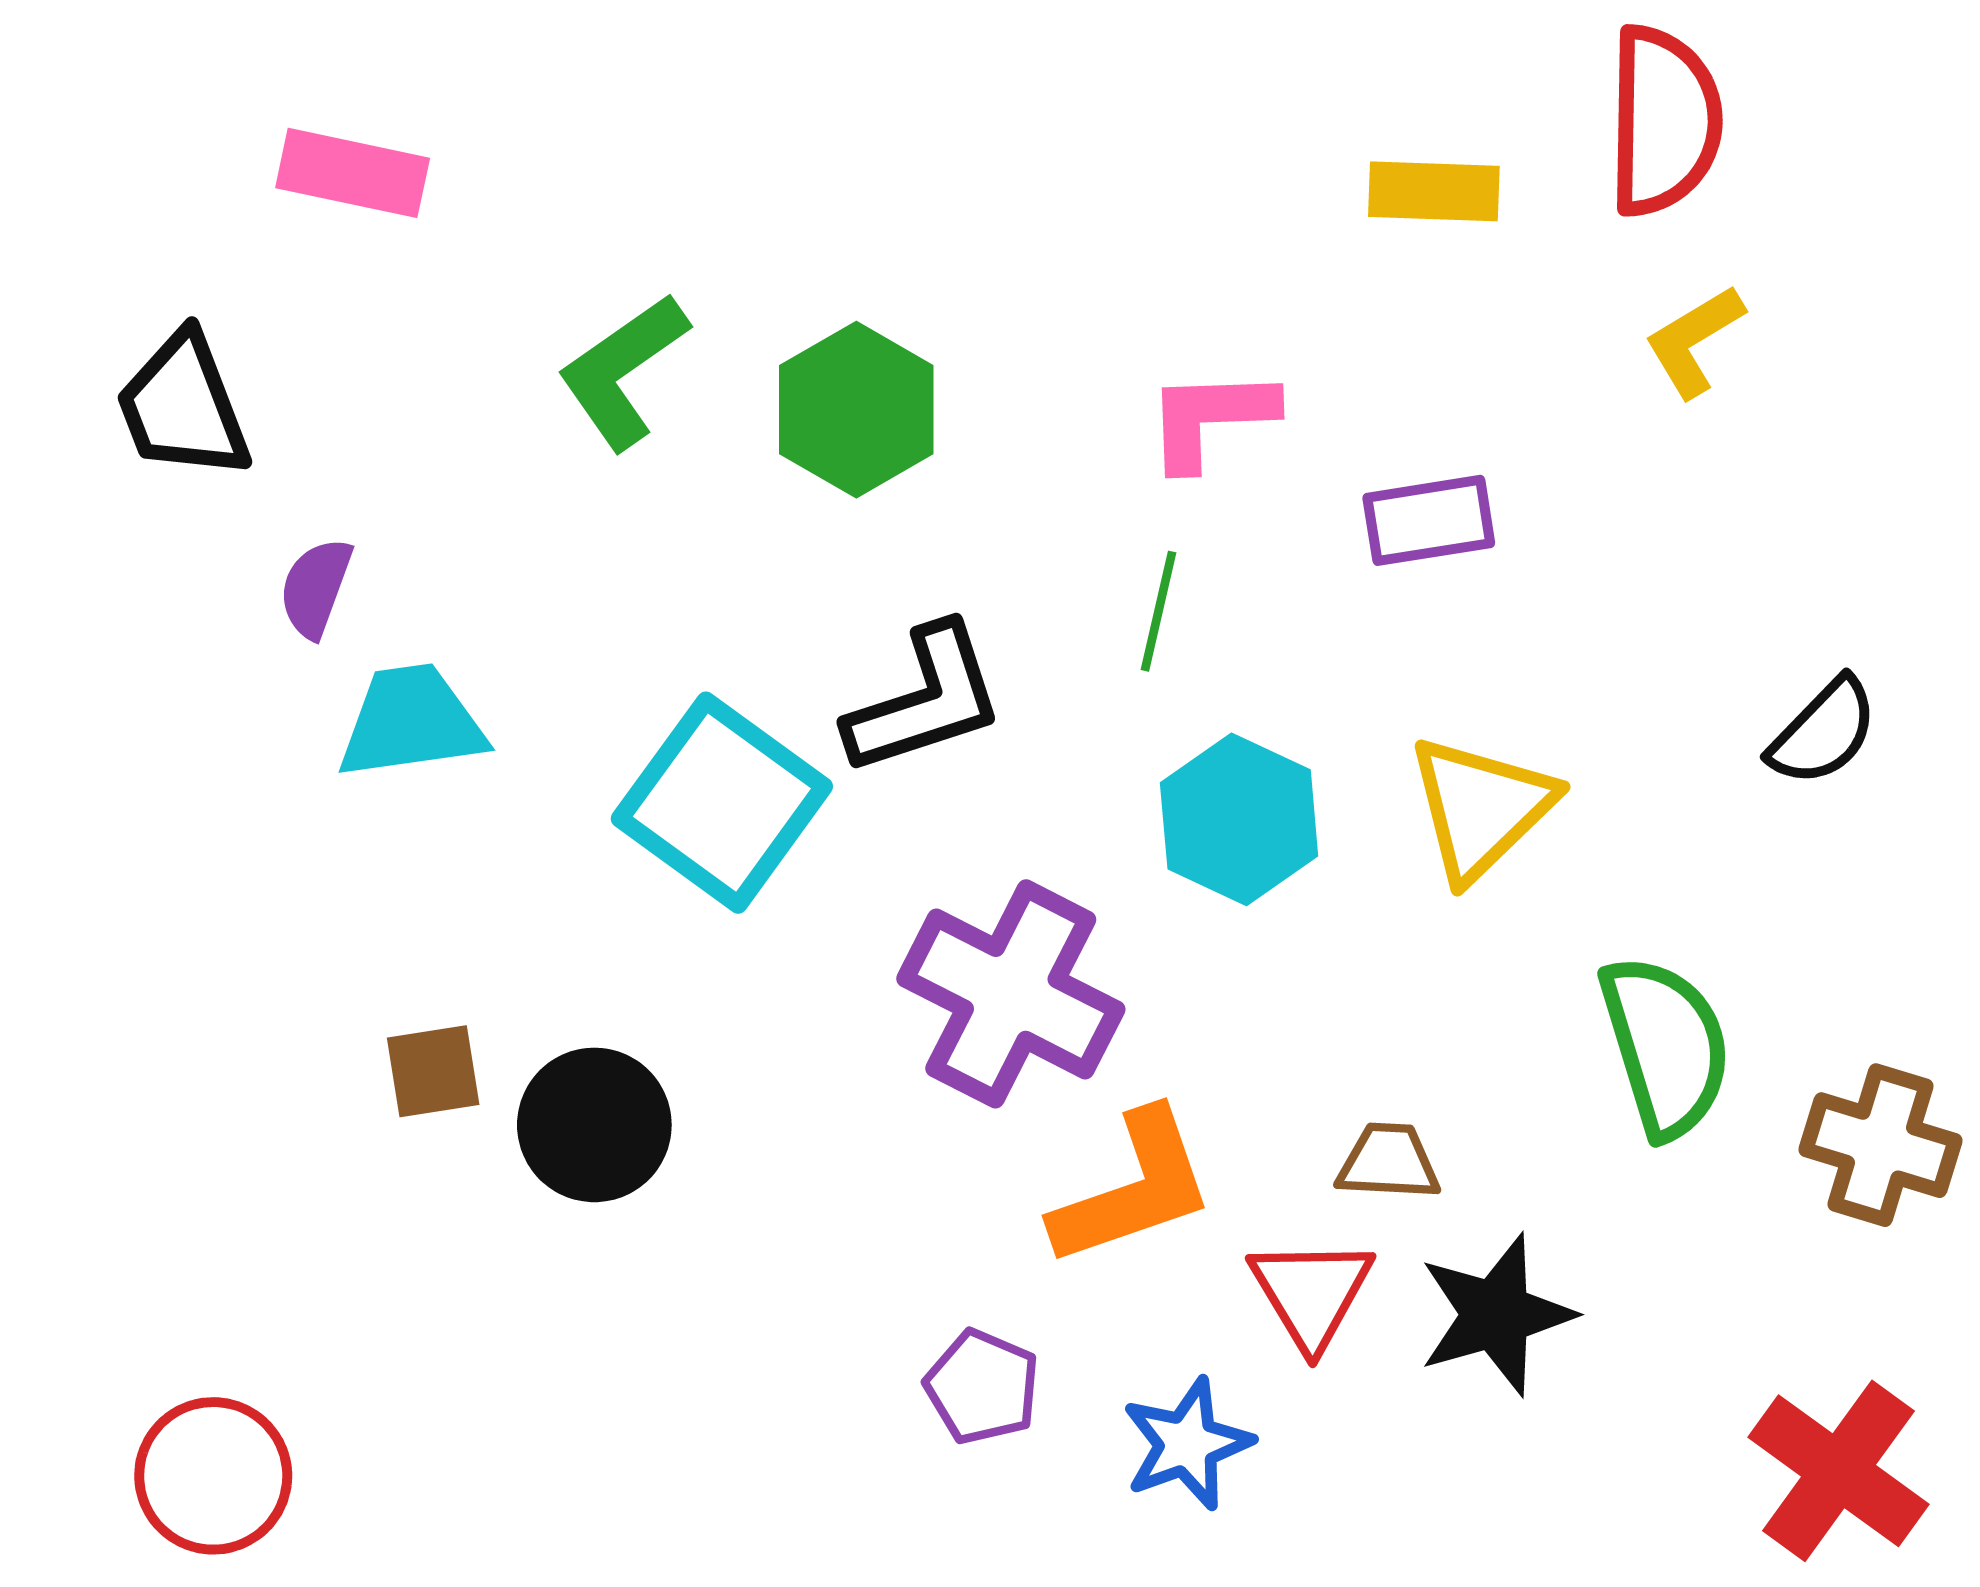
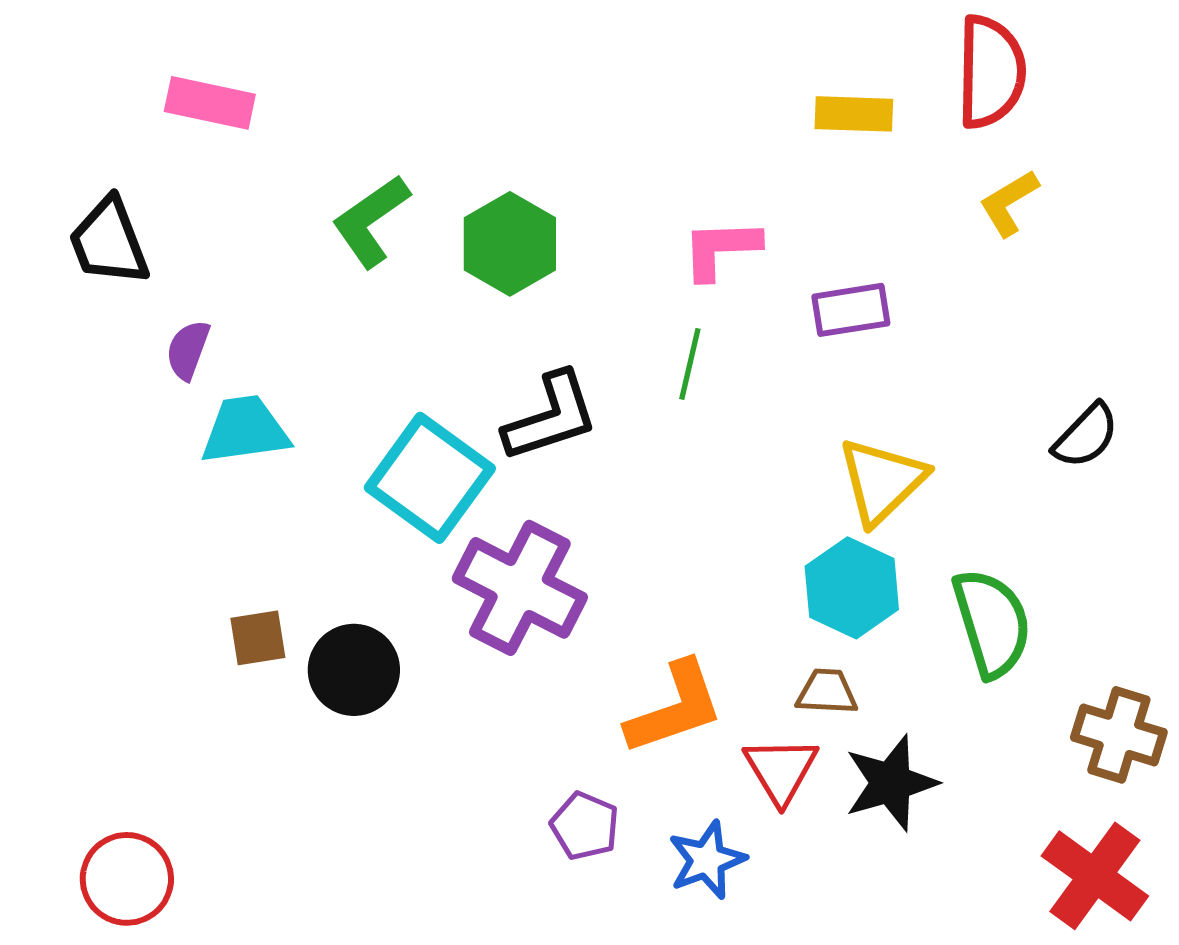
cyan hexagon: (1239, 819) -> (852, 588), moved
purple cross: (1011, 994) -> (520, 588), moved
brown cross: (1880, 1145) -> (1119, 735), moved

